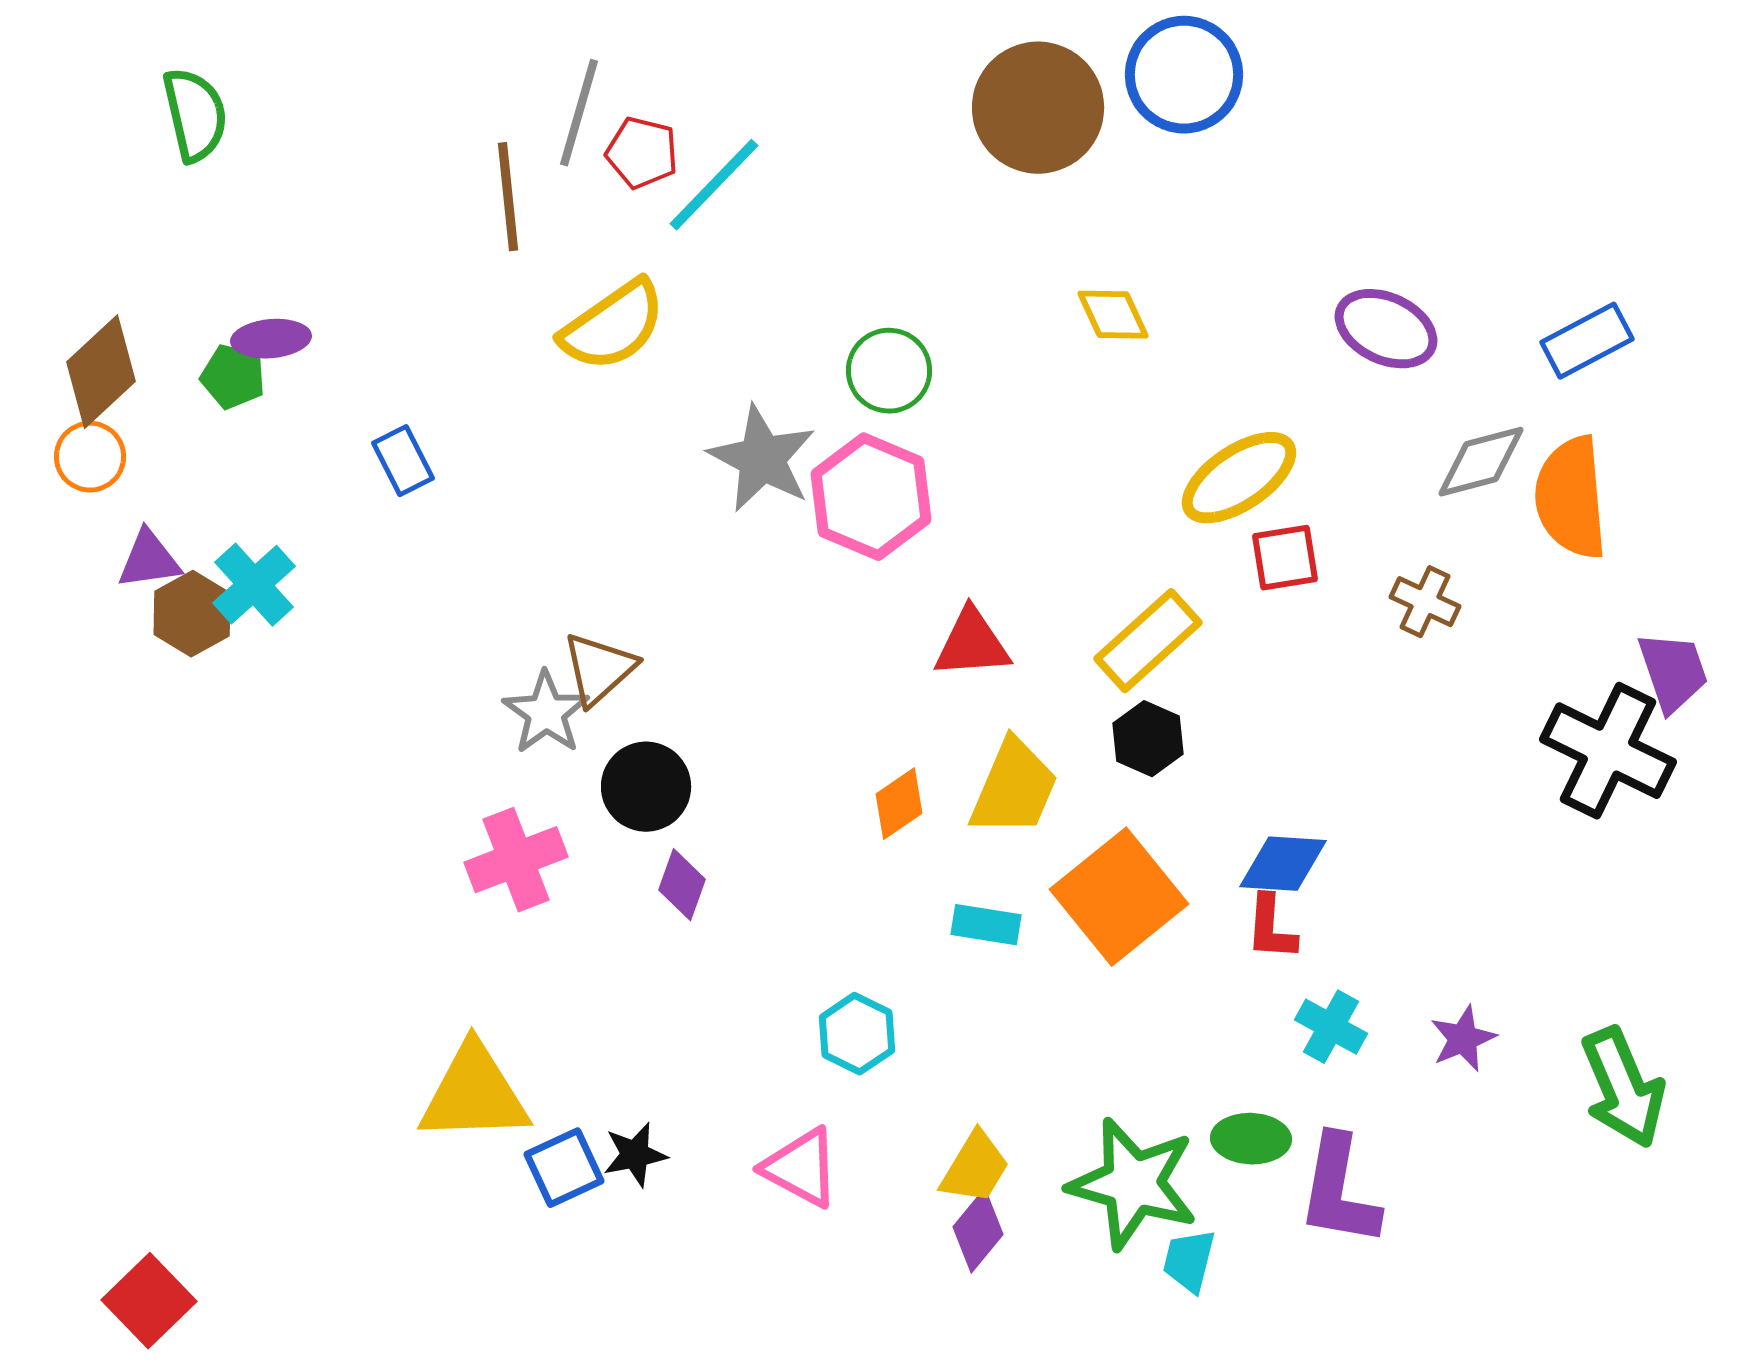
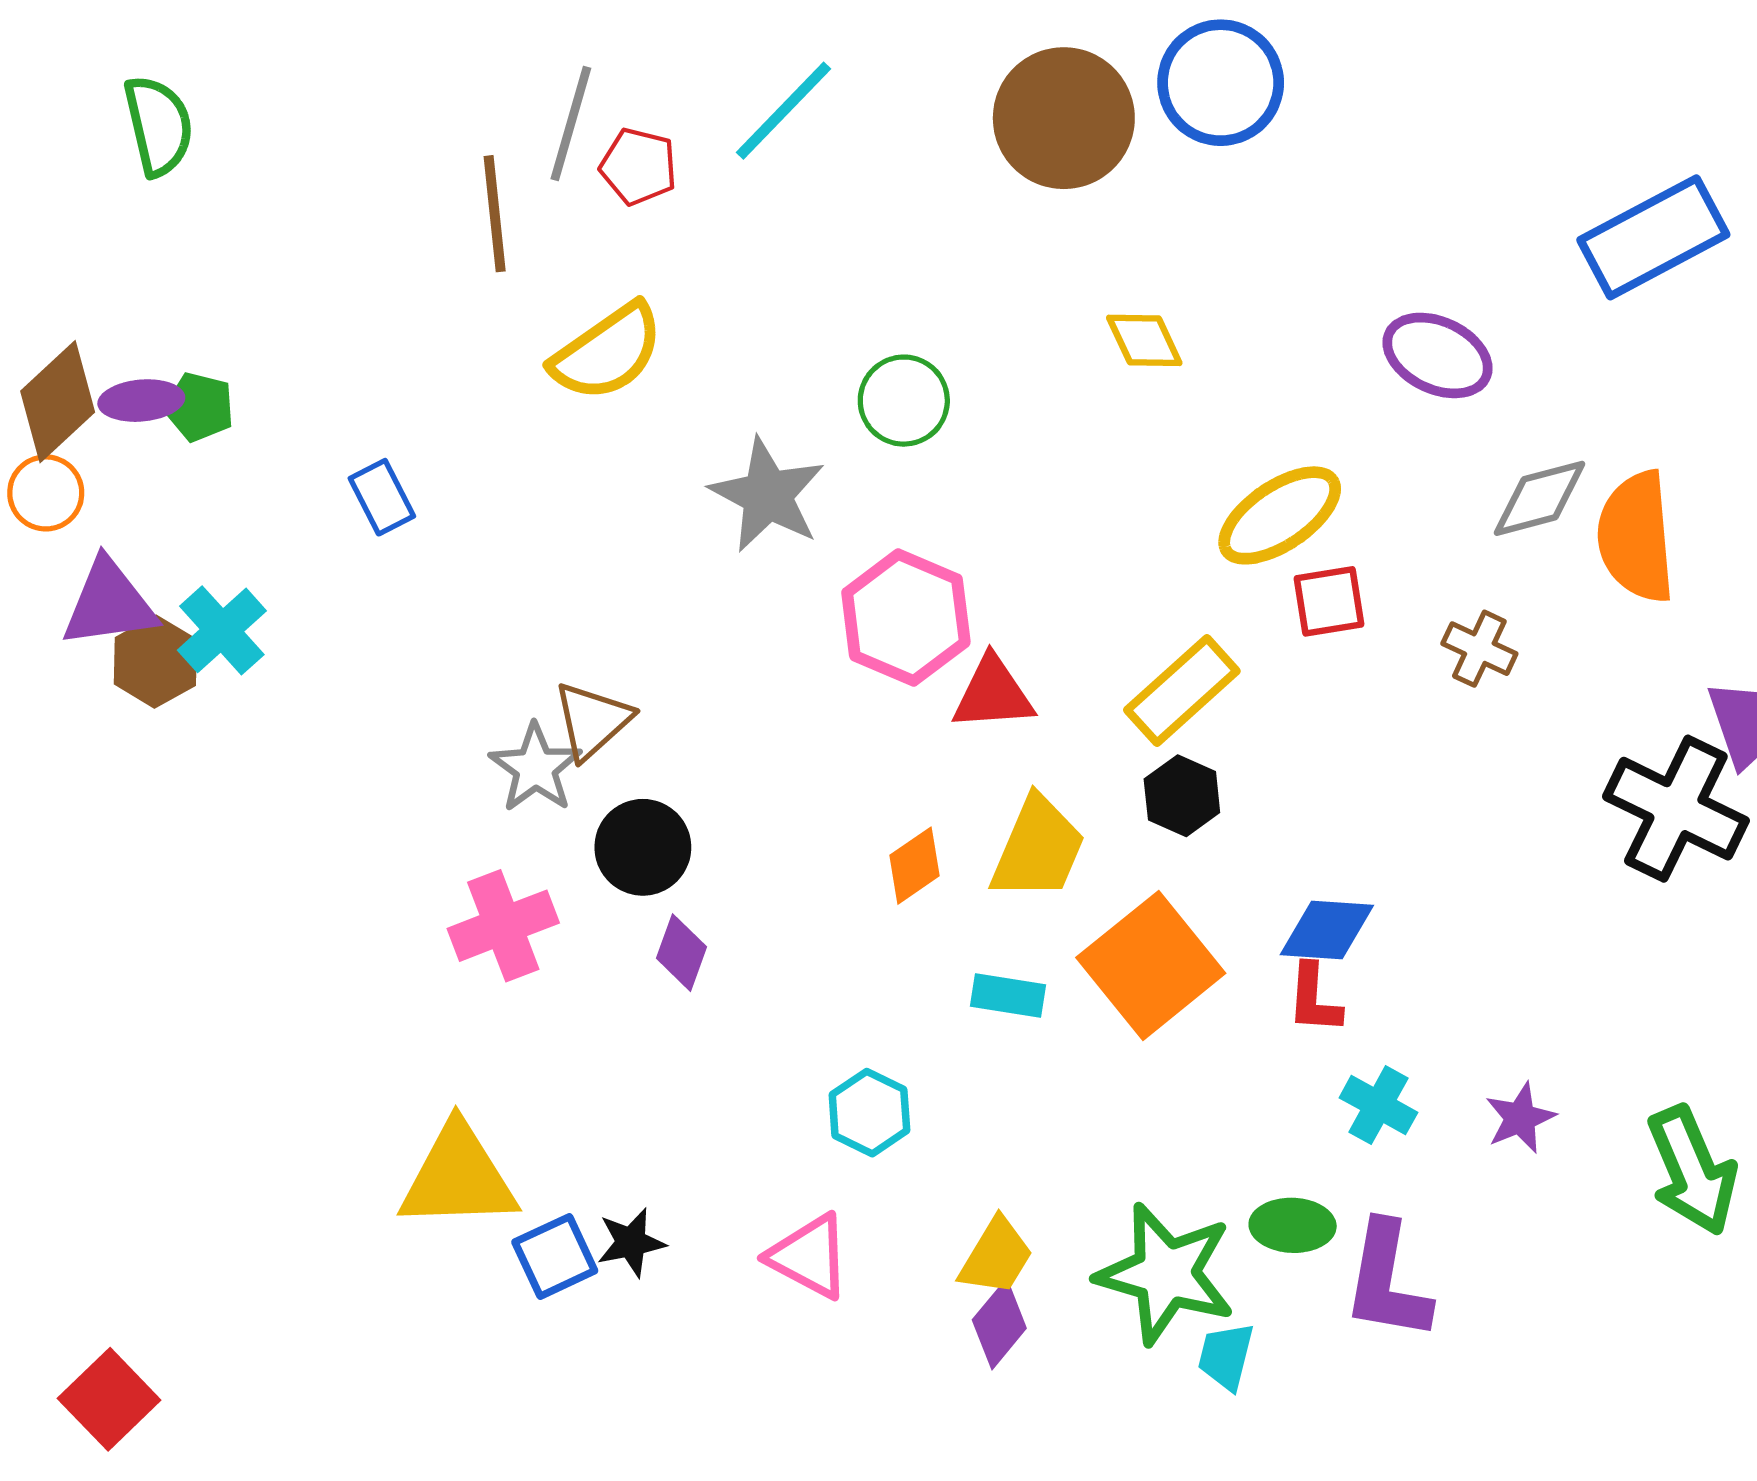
cyan line: (714, 185) -> (784, 111), moved
purple ellipse: (271, 339) -> (141, 401), moved
blue rectangle: (1587, 341) -> (1653, 237), moved, size x1.5
pink hexagon: (871, 497) -> (906, 617), moved
purple triangle: (149, 560) -> (109, 604), size x1.4

